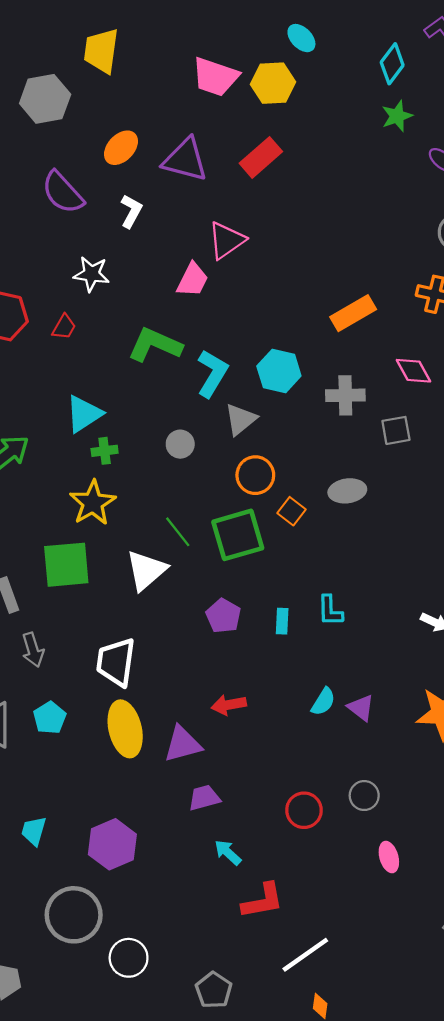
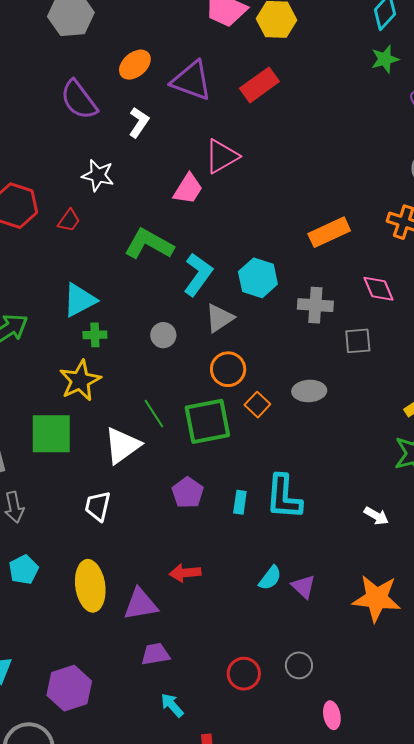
cyan L-shape: (330, 611) -> (284, 497), size x1.6
white trapezoid: (116, 662) -> (98, 506), moved, size x0.7
pink ellipse: (389, 857) -> (332, 715), moved

